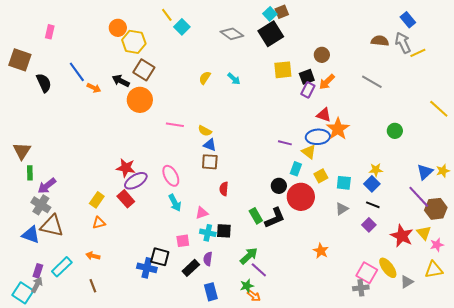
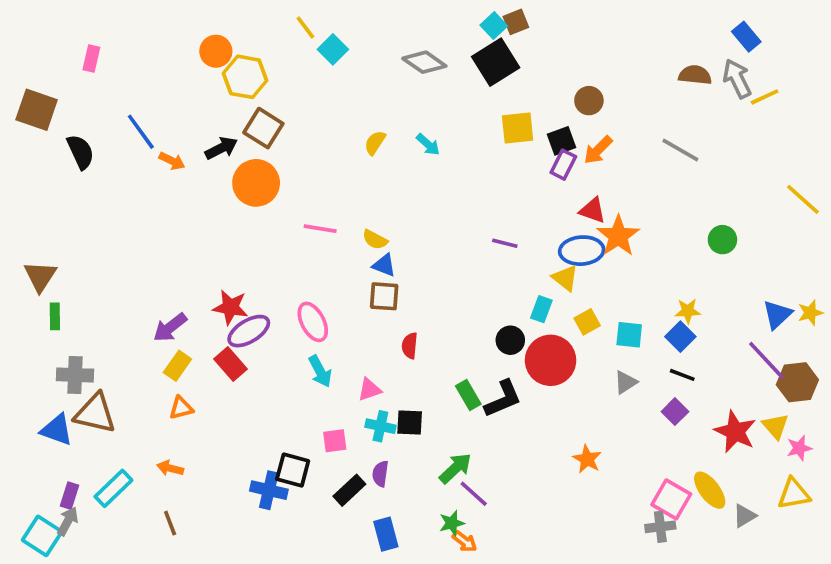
black arrow: (121, 81) -> (221, 148), turned 126
purple line: (285, 143) -> (505, 243), moved
purple arrow: (47, 186) -> (170, 327), moved
gray cross: (41, 205) -> (75, 375), turned -30

